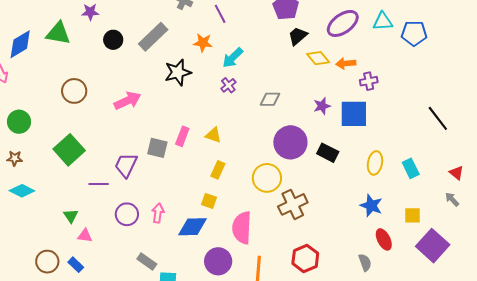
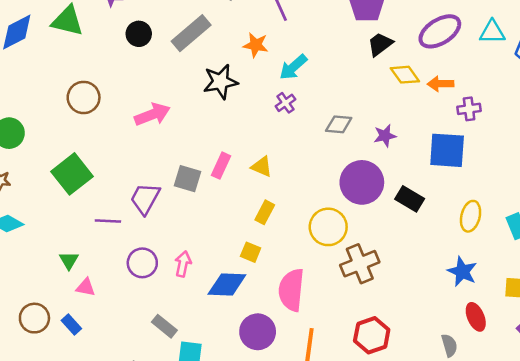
purple star: (322, 106) -> (385, 136), moved

